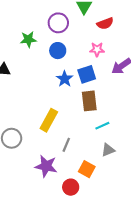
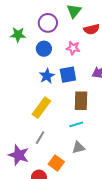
pink star: (97, 49) -> (73, 48), moved
brown rectangle: (89, 101) -> (81, 101), moved
yellow rectangle: (49, 120) -> (41, 108), moved

